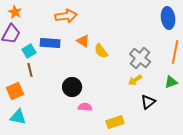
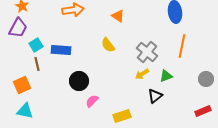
orange triangle: (83, 41) -> (118, 16), moved
blue rectangle: (50, 43) -> (61, 50), moved
green triangle: (171, 82) -> (166, 76), moved
pink semicircle: (85, 107) -> (92, 101), turned -48

